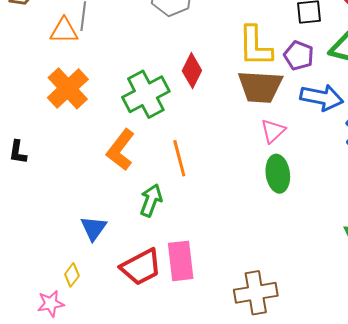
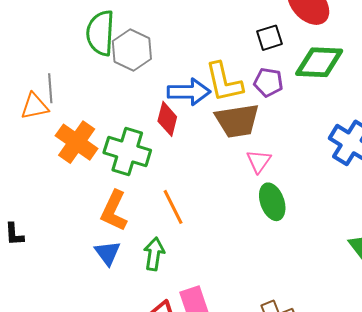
orange cross: (68, 88) -> (77, 142), moved
green cross: (146, 94) -> (127, 151), turned -33
blue arrow: (322, 97) -> (189, 92), moved
blue triangle: (94, 228) -> (108, 253), moved

